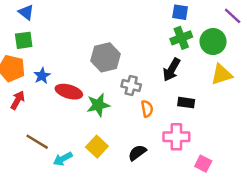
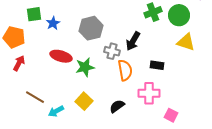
green square: (24, 40) -> (34, 14), moved
black arrow: (171, 70) -> (133, 41), moved
yellow triangle: (222, 75) -> (186, 42), turned 36
blue star: (42, 76) -> (53, 23), moved
orange semicircle: (147, 109) -> (125, 70), size x1.5

